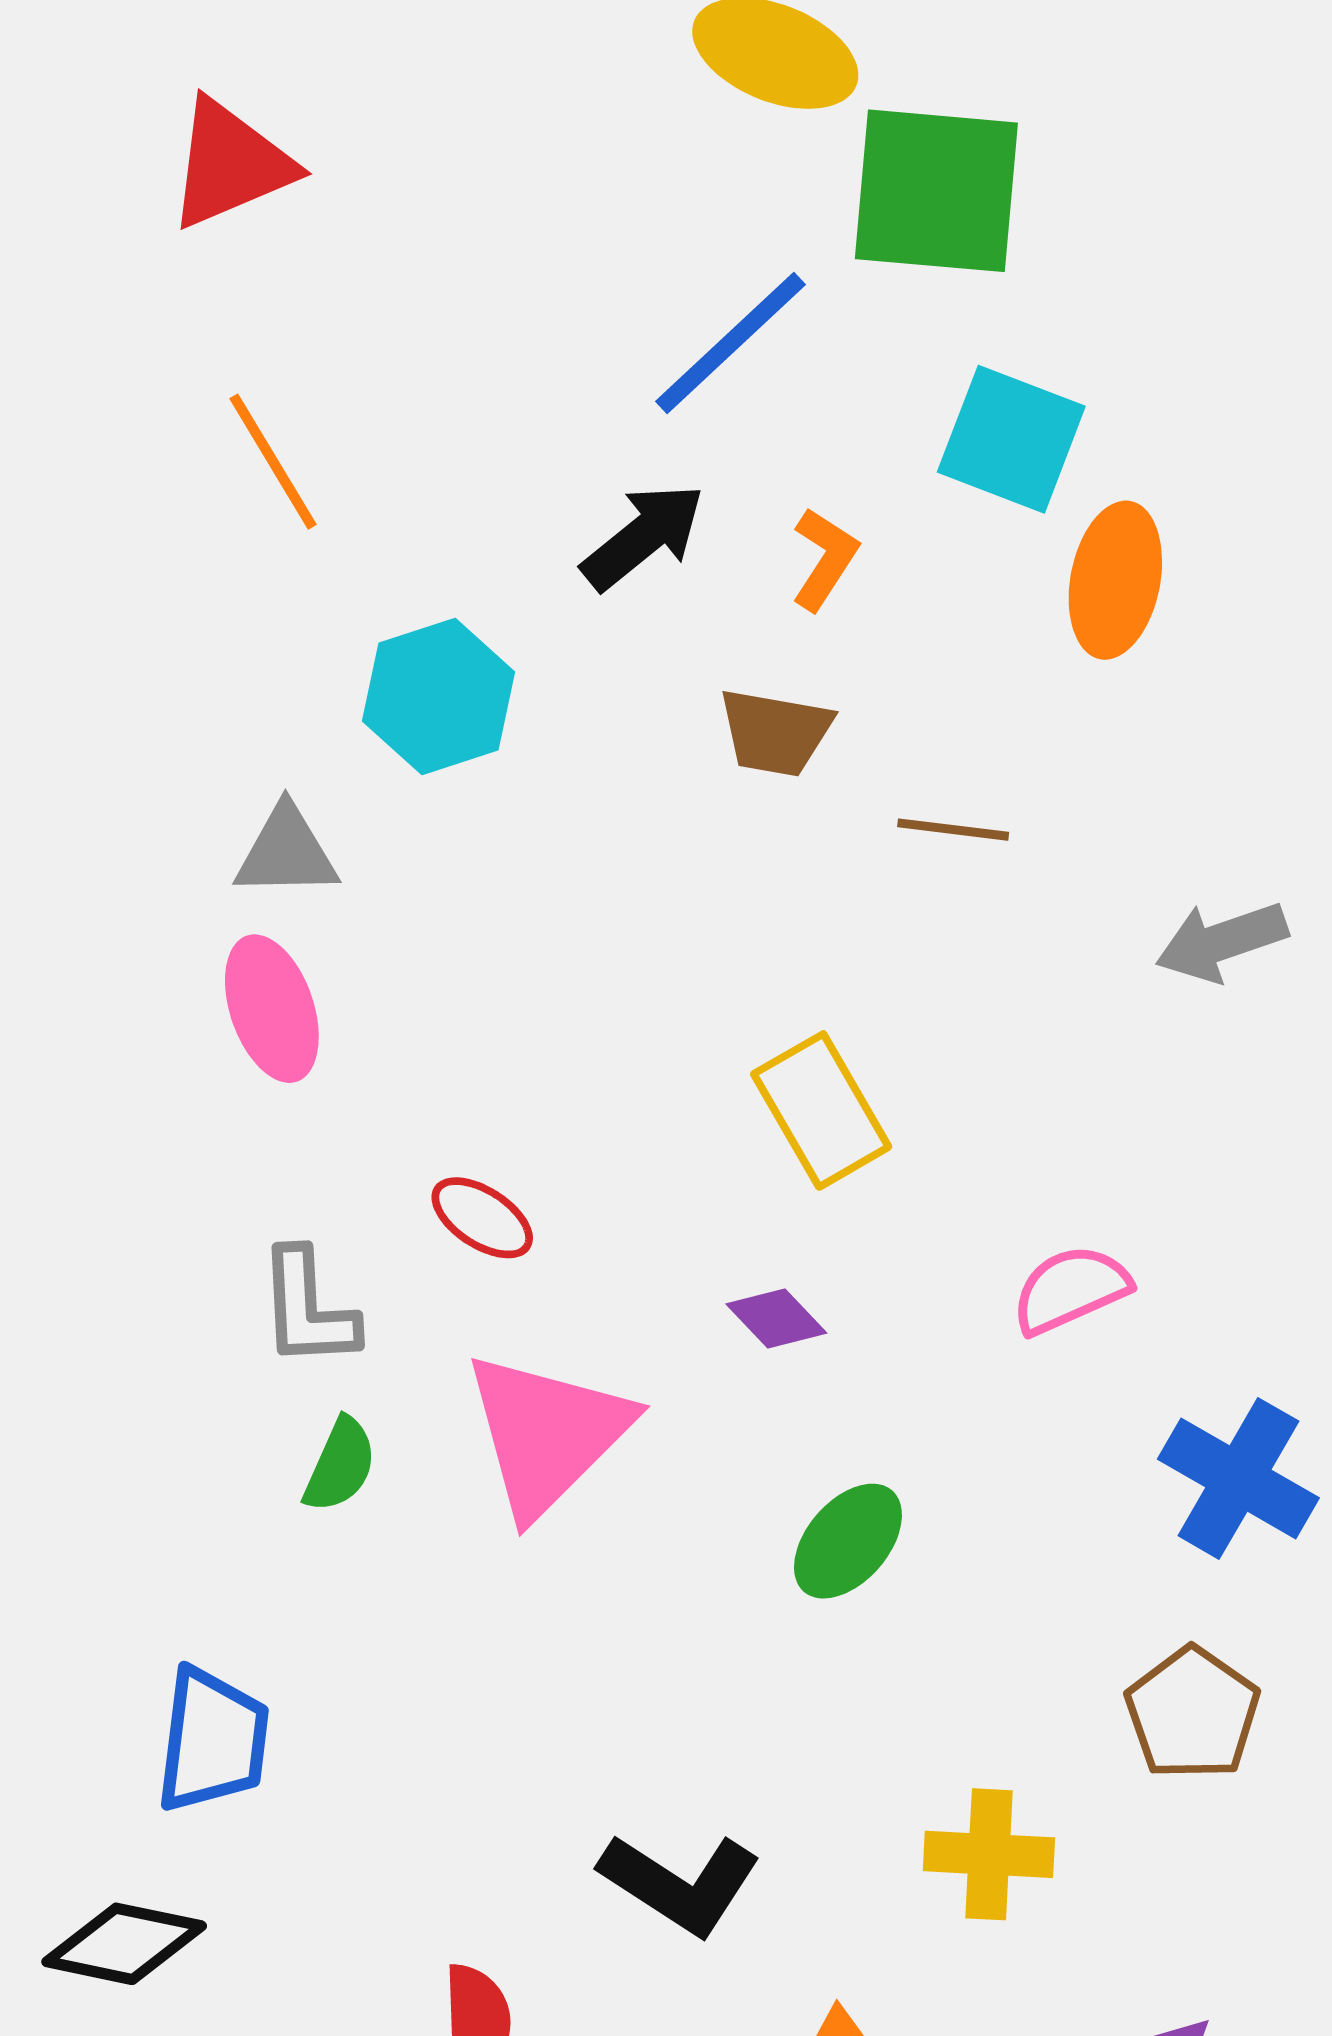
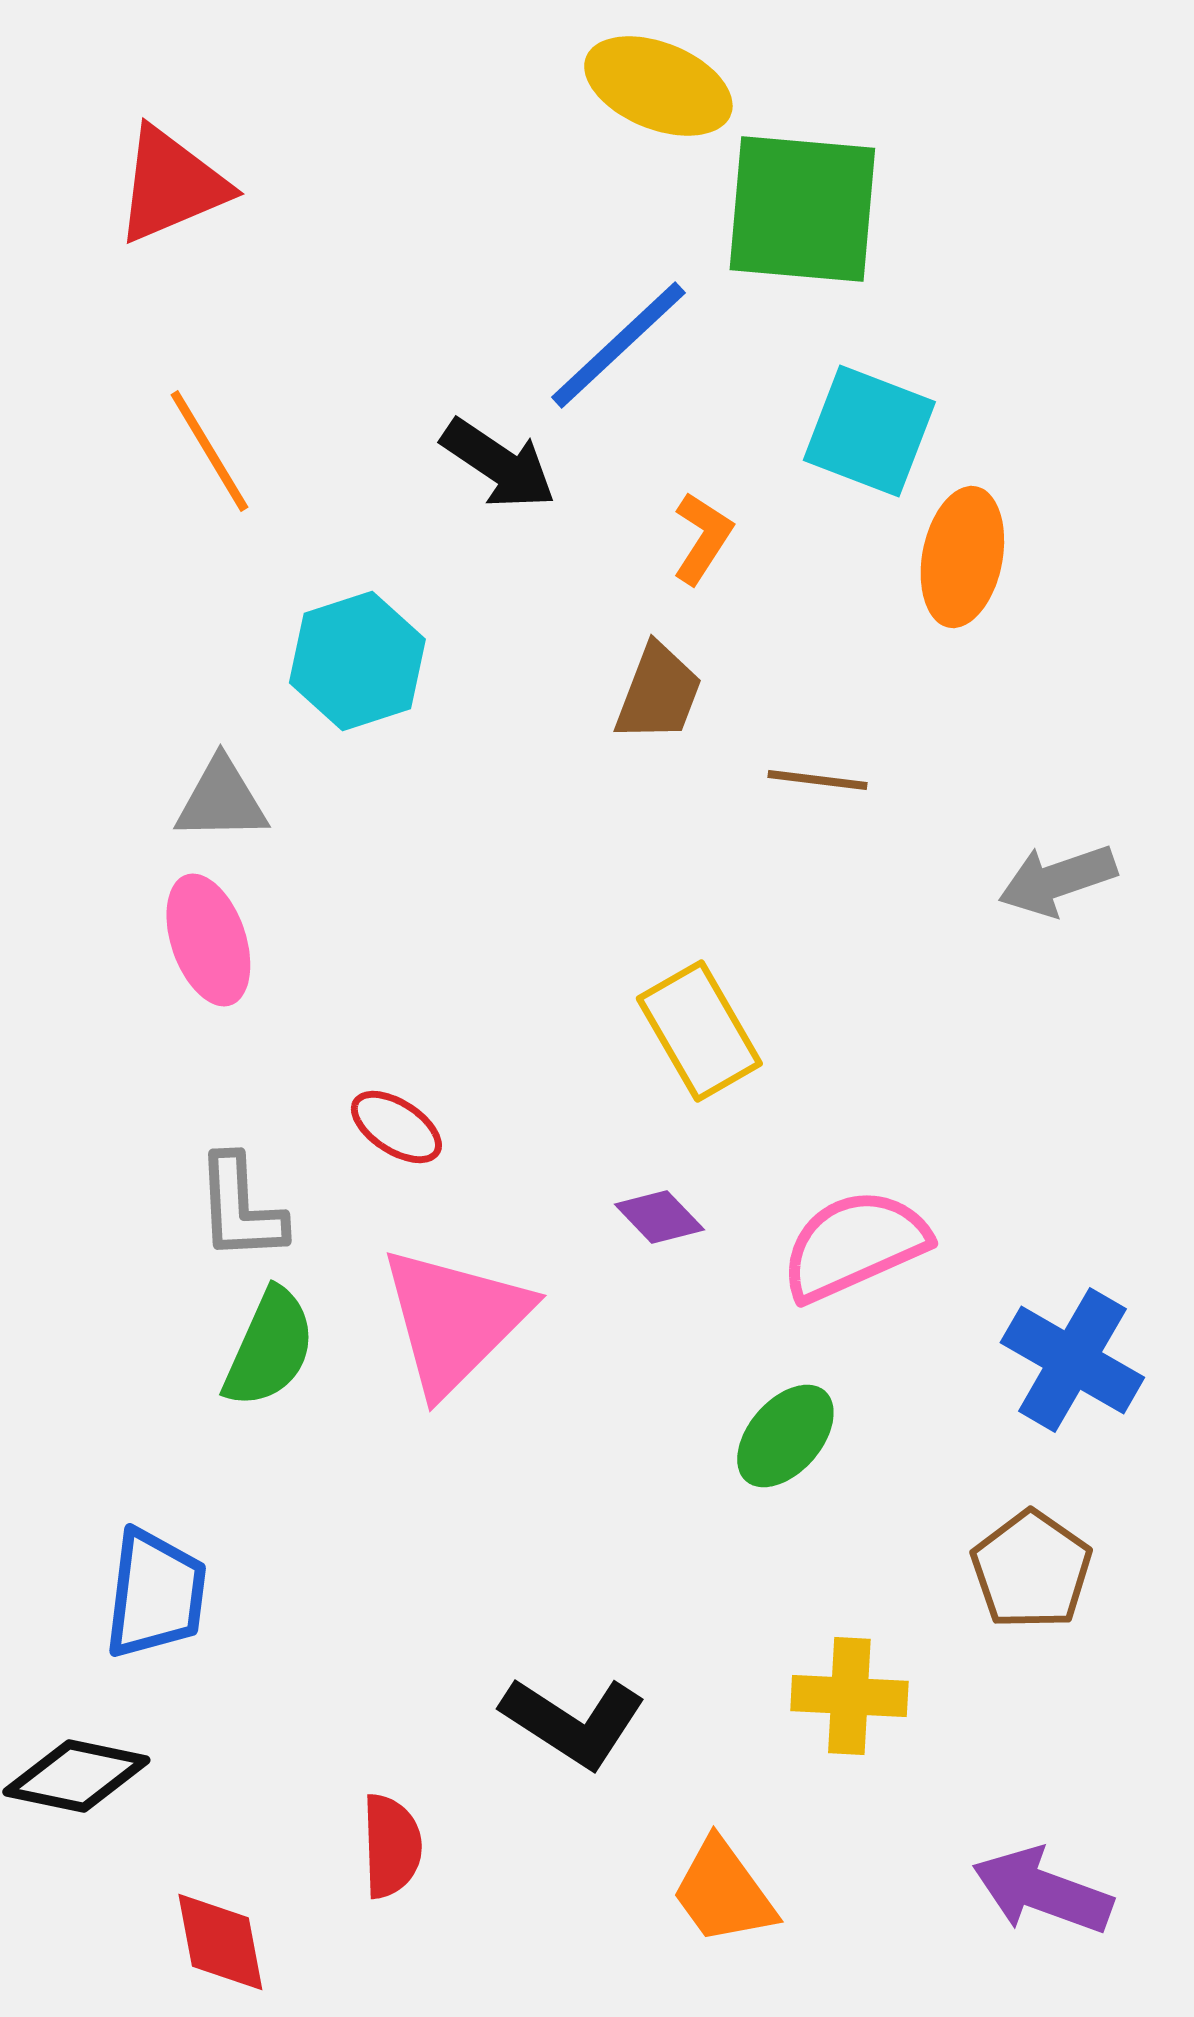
black arrow: (643, 537) -> (498, 464), moved, turned 73
brown trapezoid: (775, 732) -> (658, 693), turned -79
pink semicircle: (1071, 1289) -> (854, 1245), moved, size x1.4
green semicircle: (340, 1465) -> (269, 1348), size x1.4
green ellipse: (848, 1541) -> (785, 1436), moved

